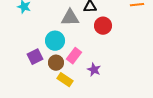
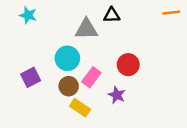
red circle: (103, 26) -> (128, 65), moved
purple square: (35, 57) -> (31, 77), moved

